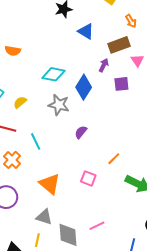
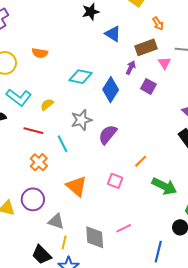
purple square: (121, 84) -> (148, 86), turned 35
gray star: (59, 105) -> (81, 120), moved, turned -30
purple semicircle: (81, 132) -> (108, 134), size x1.5
gray triangle: (44, 217) -> (56, 221), moved

